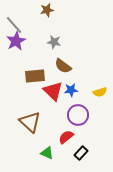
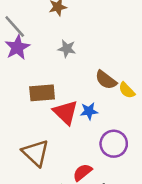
brown semicircle: (63, 66) -> (106, 80), moved
yellow semicircle: (100, 92) -> (127, 90), moved, turned 64
purple circle: (78, 115) -> (114, 144), moved

